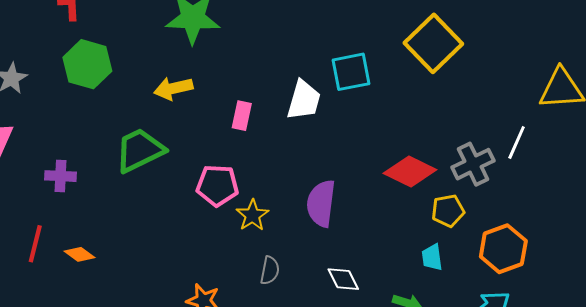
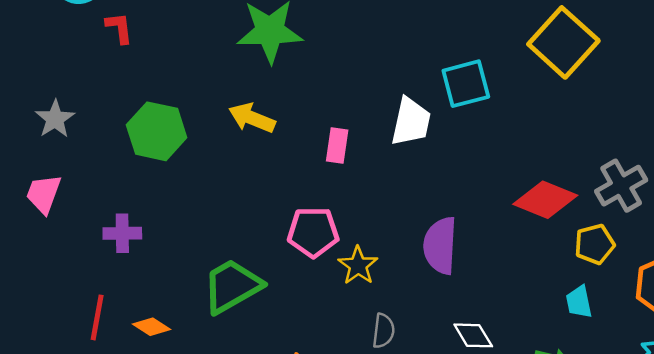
green hexagon: (87, 64) -> (157, 131), moved
yellow arrow: (173, 88) -> (252, 118), turned 39
green trapezoid: (140, 150) -> (232, 286), moved

